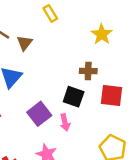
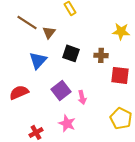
yellow star: (102, 34) -> (121, 31), moved, turned -30
black square: (74, 97) -> (71, 53), moved

